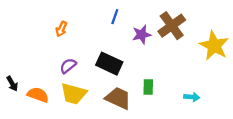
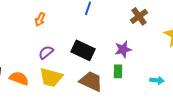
brown cross: (172, 26) -> (139, 16), size x0.7
purple star: (142, 35) -> (123, 49), moved

